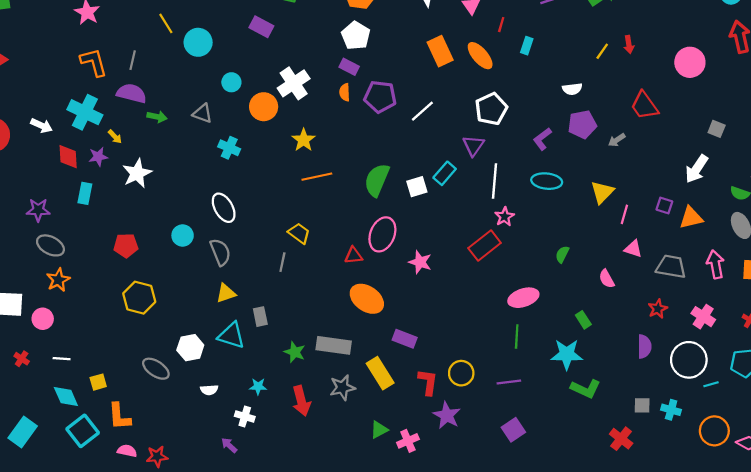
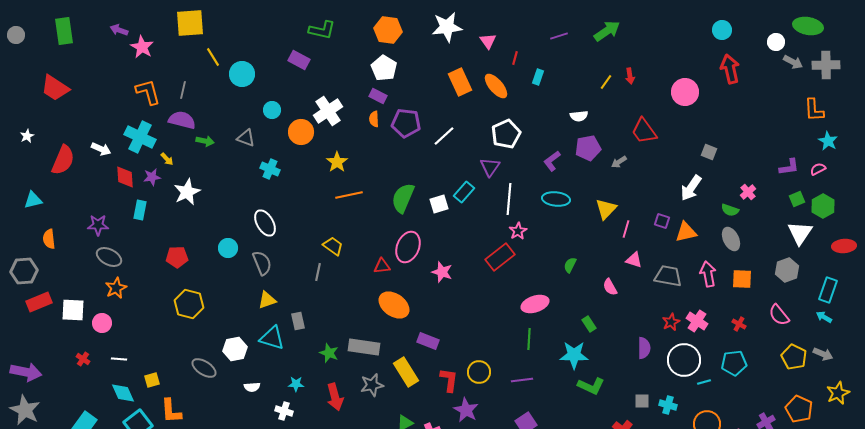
red star: (658, 309) -> (671, 322), moved

